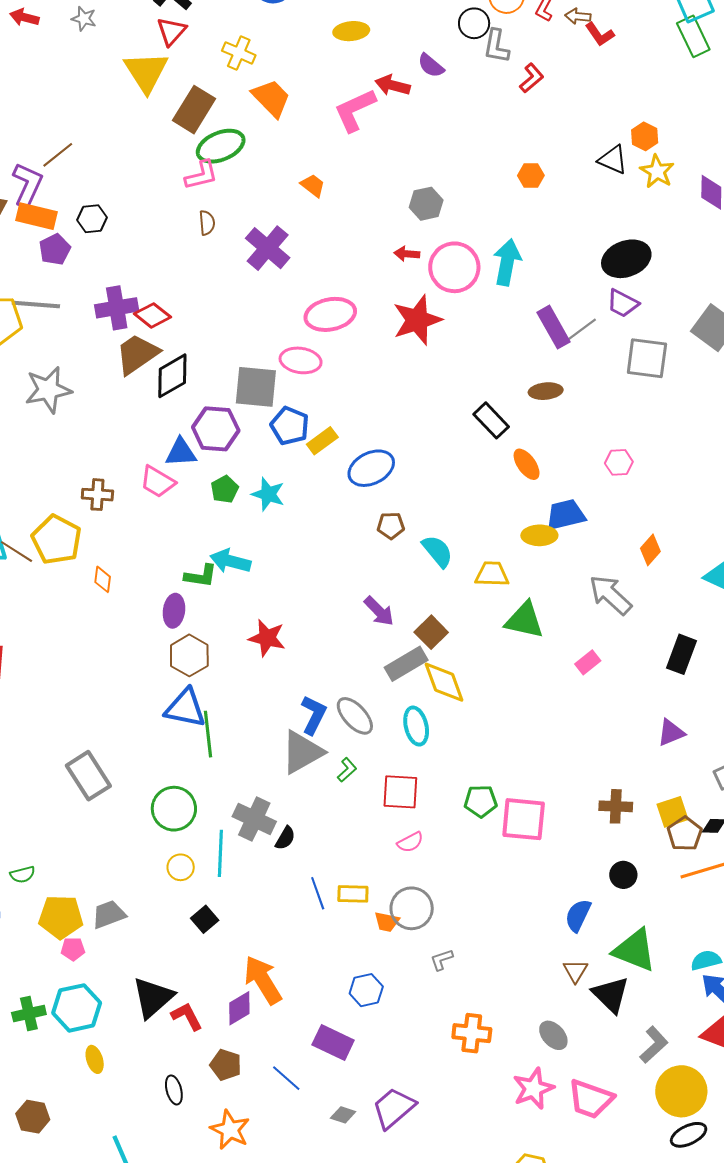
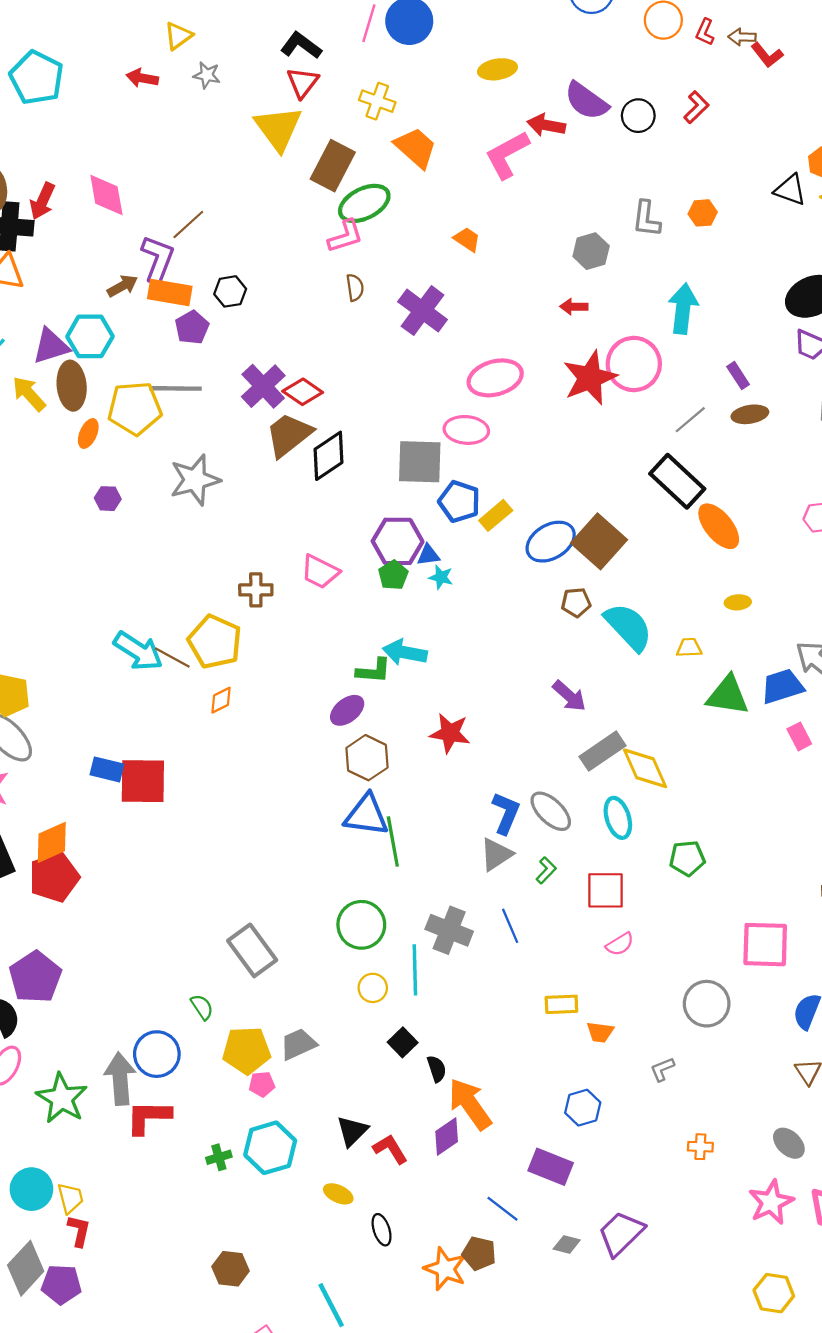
black circle: (474, 23) -> (638, 116), moved
gray L-shape: (496, 46) -> (646, 219), moved
purple semicircle: (431, 66) -> (586, 101), size x1.5
pink circle: (454, 267) -> (634, 364), moved
purple cross: (117, 308) -> (263, 386), turned -30
purple rectangle: (554, 327) -> (738, 376), size x0.6
gray line: (582, 329) -> (690, 420), moved
brown ellipse: (546, 391) -> (750, 414), moved
black rectangle: (491, 420) -> (677, 481), size x1.4
purple hexagon: (216, 429) -> (398, 541), moved
blue triangle: (181, 452) -> (428, 555), moved, size x0.7
orange ellipse: (527, 464) -> (719, 526), size x1.4
cyan star: (268, 494) -> (441, 577), size x0.7
blue trapezoid: (566, 515) -> (782, 686), moved
yellow ellipse: (539, 535) -> (738, 602), size x0.7
cyan semicircle: (437, 551) -> (628, 627), size x1.4
yellow trapezoid: (492, 574) -> (689, 648), size x0.7
orange diamond: (103, 579) -> (221, 700), moved, turned 60
purple ellipse: (174, 611) -> (347, 710), turned 48
brown square: (431, 632) -> (599, 541), moved, size x1.5
pink rectangle: (588, 662) -> (799, 736), turned -75
gray triangle: (302, 752) -> (496, 854), size x0.7
gray rectangle: (88, 776) -> (252, 950), moved
green pentagon: (481, 801) -> (687, 858), moved
pink square: (524, 819) -> (765, 945), moved
black semicircle: (285, 838) -> (437, 1069), moved, turned -45
green semicircle: (23, 874) -> (202, 1007), turned -105
blue line: (318, 893) -> (510, 926), moved
gray circle: (412, 908) -> (707, 1004), moved
black triangle: (153, 998) -> (352, 1131), size x0.7
green cross: (29, 1013) -> (219, 1157), size x0.7
orange cross: (472, 1033) -> (700, 1147), size x0.6
yellow ellipse: (95, 1059) -> (338, 1194), moved, turned -44
brown pentagon: (226, 1065) -> (479, 1253), moved

